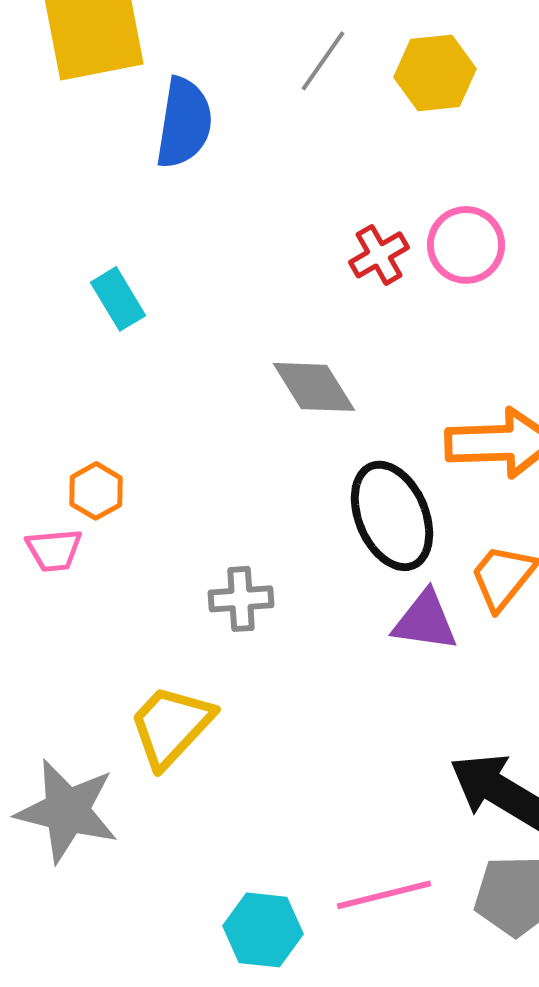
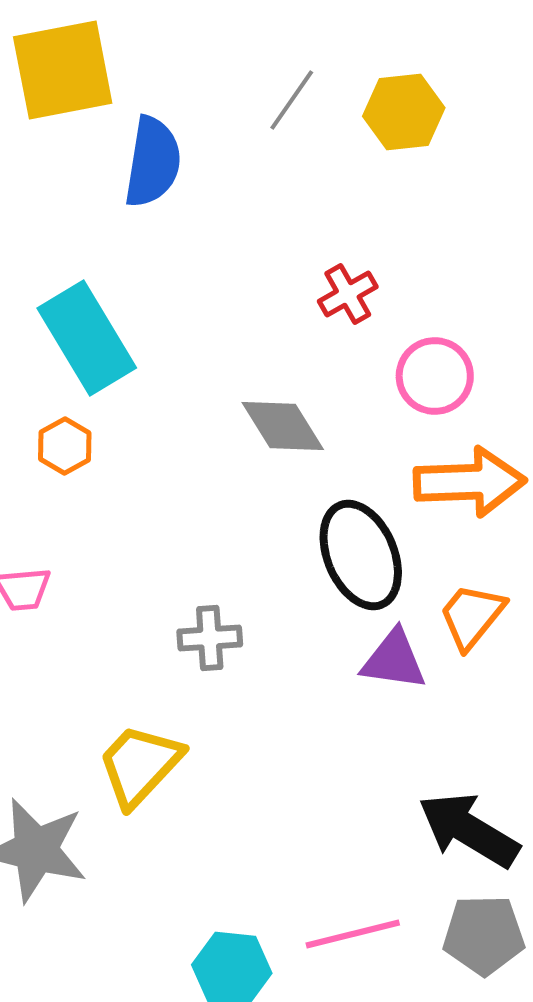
pink circle: (466, 245) -> (435, 376), moved
cyan rectangle: (118, 299) -> (87, 338), size x1.8
orange hexagon: (96, 491) -> (65, 446), moved

